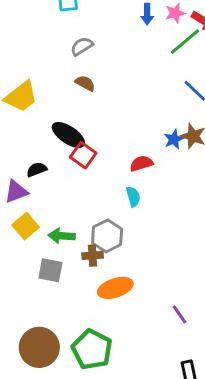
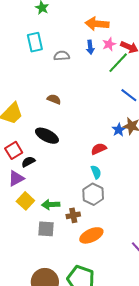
gray semicircle: (82, 46) -> (62, 56), moved, turned 35
red square: (83, 155) -> (14, 150), moved, turned 30
gray hexagon: (107, 236) -> (93, 194), moved

